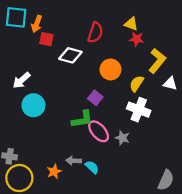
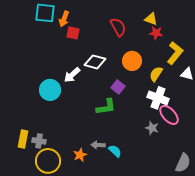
red semicircle: (95, 33) -> (118, 27), turned -48
white diamond: (70, 55) -> (95, 62), moved
white arrow: (21, 80) -> (72, 75), moved
cyan circle: (33, 105) -> (50, 90), moved
pink ellipse: (99, 131) -> (169, 115), moved
gray star: (122, 138) -> (152, 128), moved

